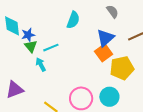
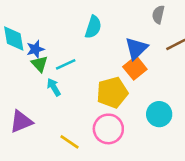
gray semicircle: (112, 12) -> (158, 15), moved, turned -128
yellow pentagon: (122, 68) -> (112, 93), moved
cyan circle: (109, 97) -> (159, 114), moved

